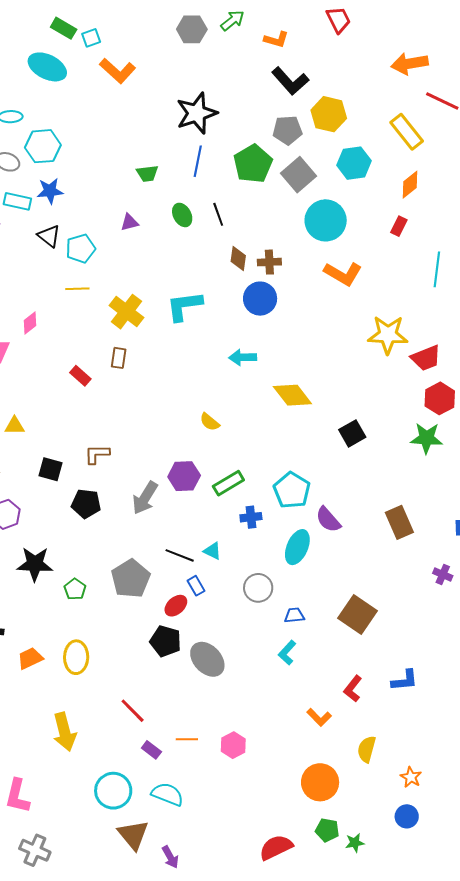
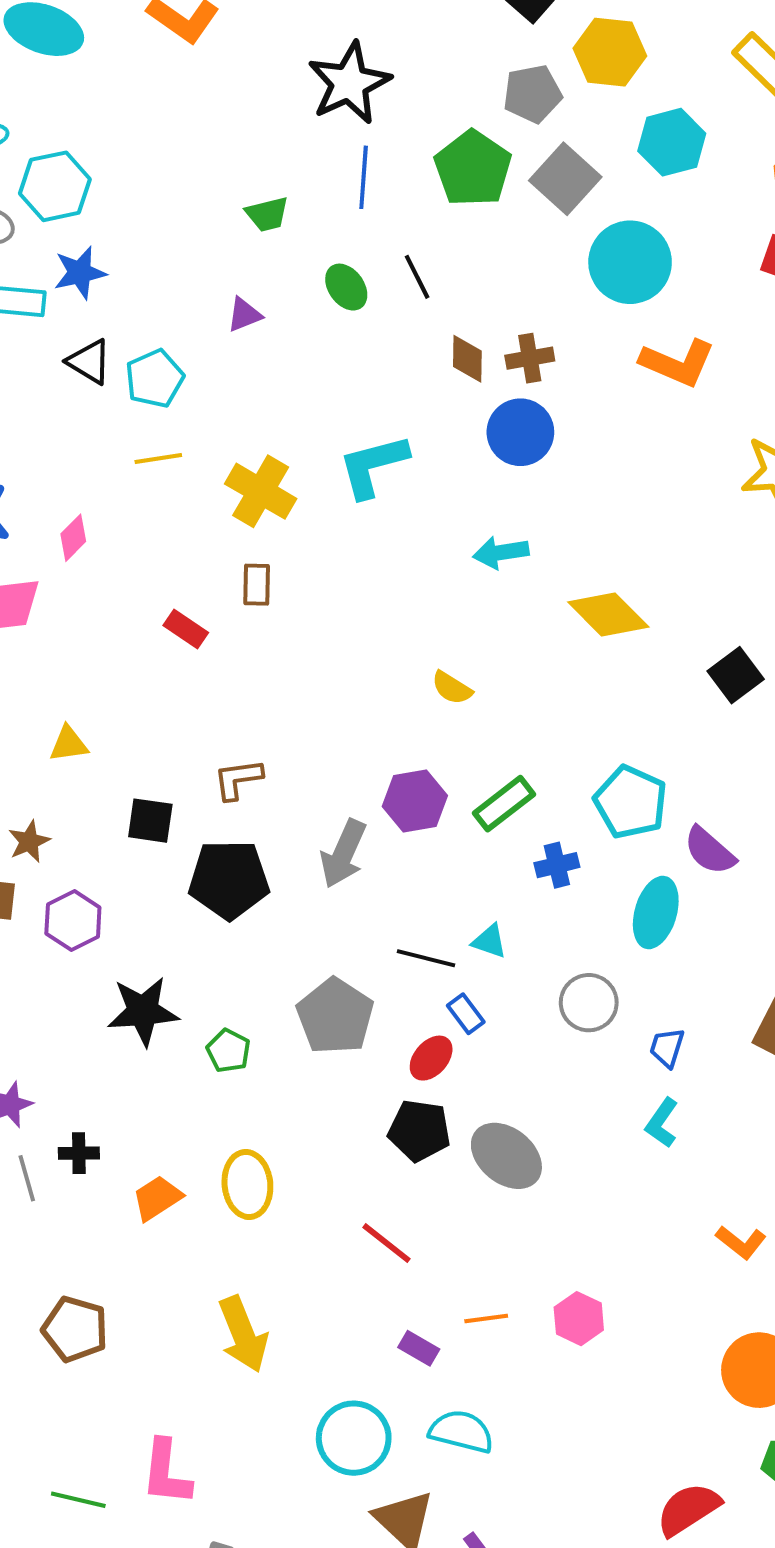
black pentagon: (86, 504) -> (229, 879), size x1.4
blue trapezoid: (294, 615) -> (667, 1048), turned -60
red line: (133, 711) -> (386, 1243), moved

